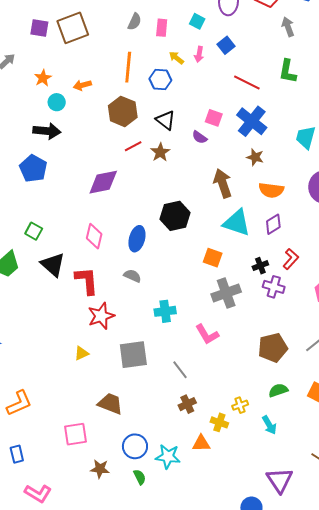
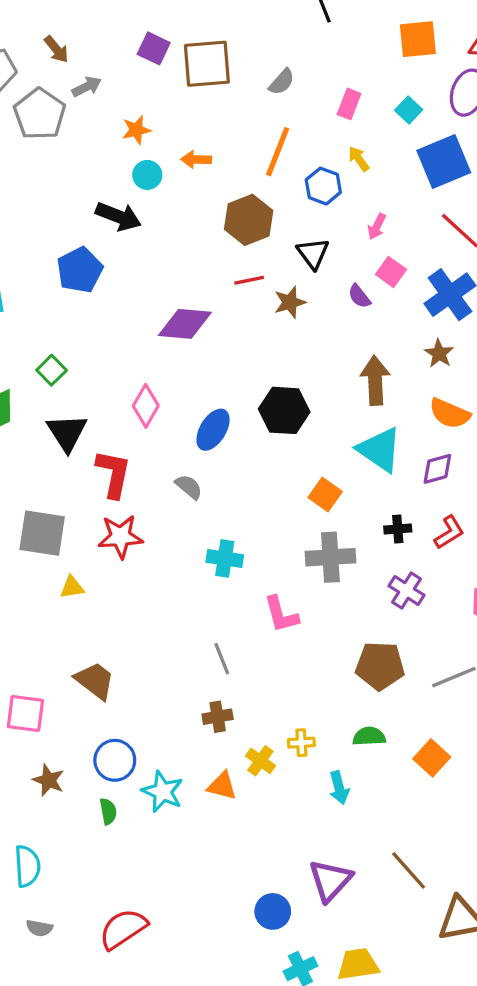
gray semicircle: (134, 22) -> (282, 82), moved
blue square: (226, 45) -> (444, 162), size x1.8
pink arrow: (199, 54) -> (377, 226), moved
purple cross: (274, 287) -> (407, 590), moved
gray square: (133, 355) -> (42, 533), moved

